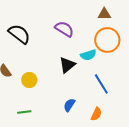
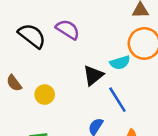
purple semicircle: (64, 29) -> (68, 29), moved
blue line: (101, 84) -> (117, 100), moved

